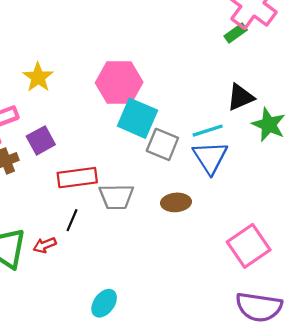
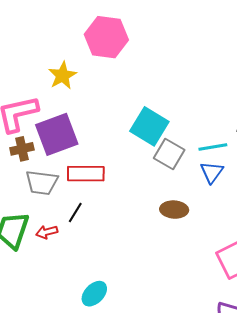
pink hexagon: (119, 82) -> (106, 37), moved
purple square: (41, 140) -> (57, 134), size x1.6
blue triangle: (210, 157) -> (212, 172), size x0.7
gray trapezoid: (116, 197) -> (42, 183), moved

